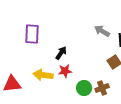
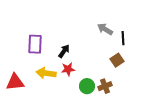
purple rectangle: (32, 34) -> (35, 44), moved

